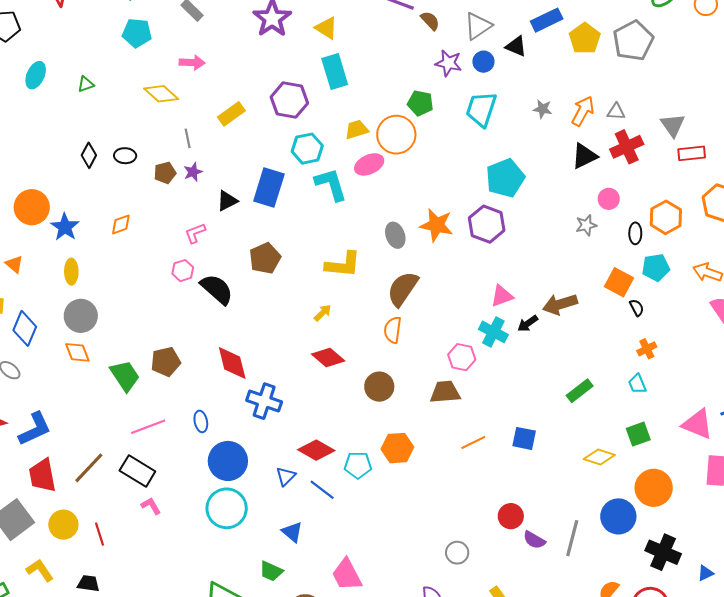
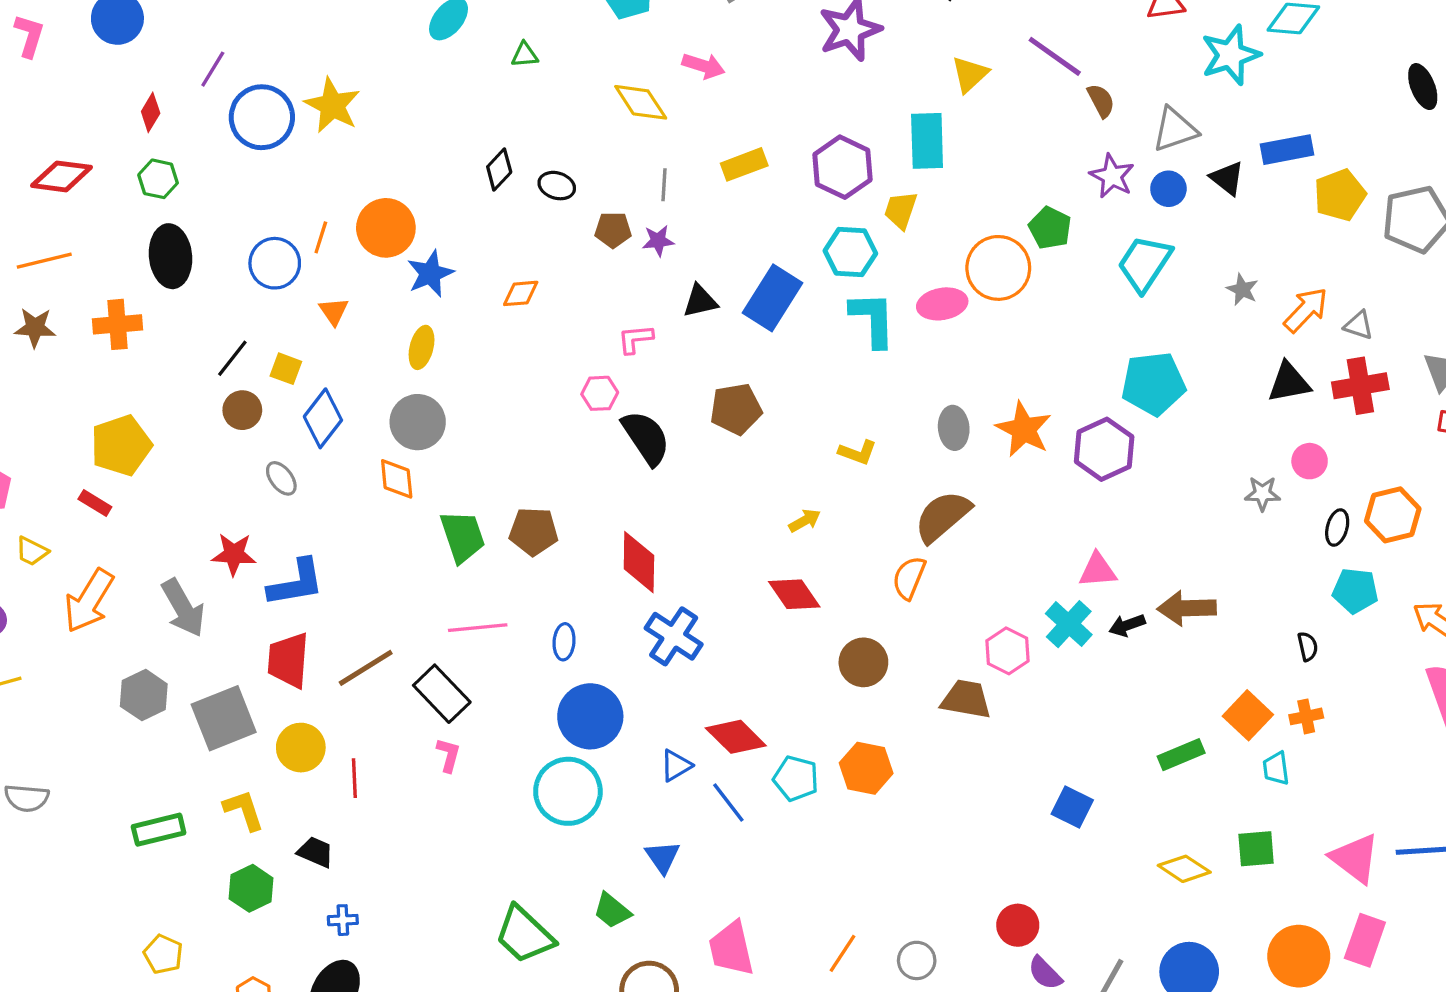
yellow triangle: (326, 28) -> (970, 74), moved, turned 30
yellow trapezoid: (357, 130) -> (901, 210), moved, turned -70
yellow L-shape: (343, 265) -> (858, 452), size x0.6
orange square: (619, 282) -> (1248, 715), moved
orange line: (473, 443) -> (843, 953), moved, turned -45
orange circle: (654, 488) -> (1299, 956), moved
pink L-shape: (151, 506) -> (448, 755), turned 30

